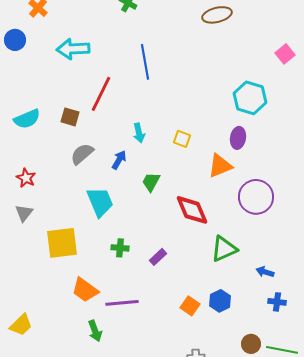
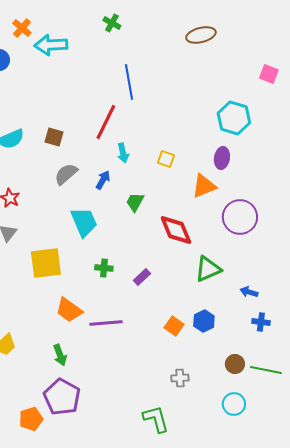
cyan arrow: (73, 49) -> (51, 45), moved
pink square: (285, 54) -> (269, 74), turned -30
red line: (101, 94) -> (106, 122), moved
green arrow: (95, 331) -> (60, 355), moved

